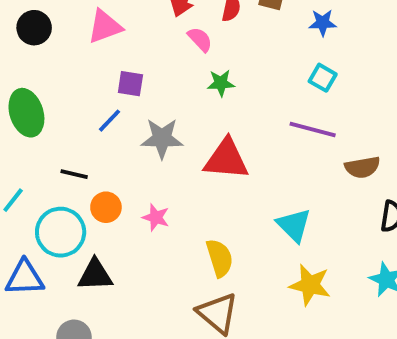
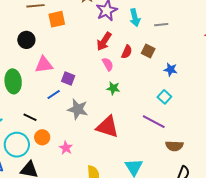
pink triangle: (105, 27) -> (44, 65), moved

